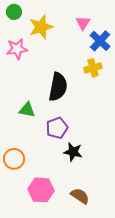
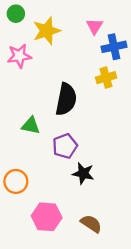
blue cross: (100, 41) -> (114, 47), turned 35

